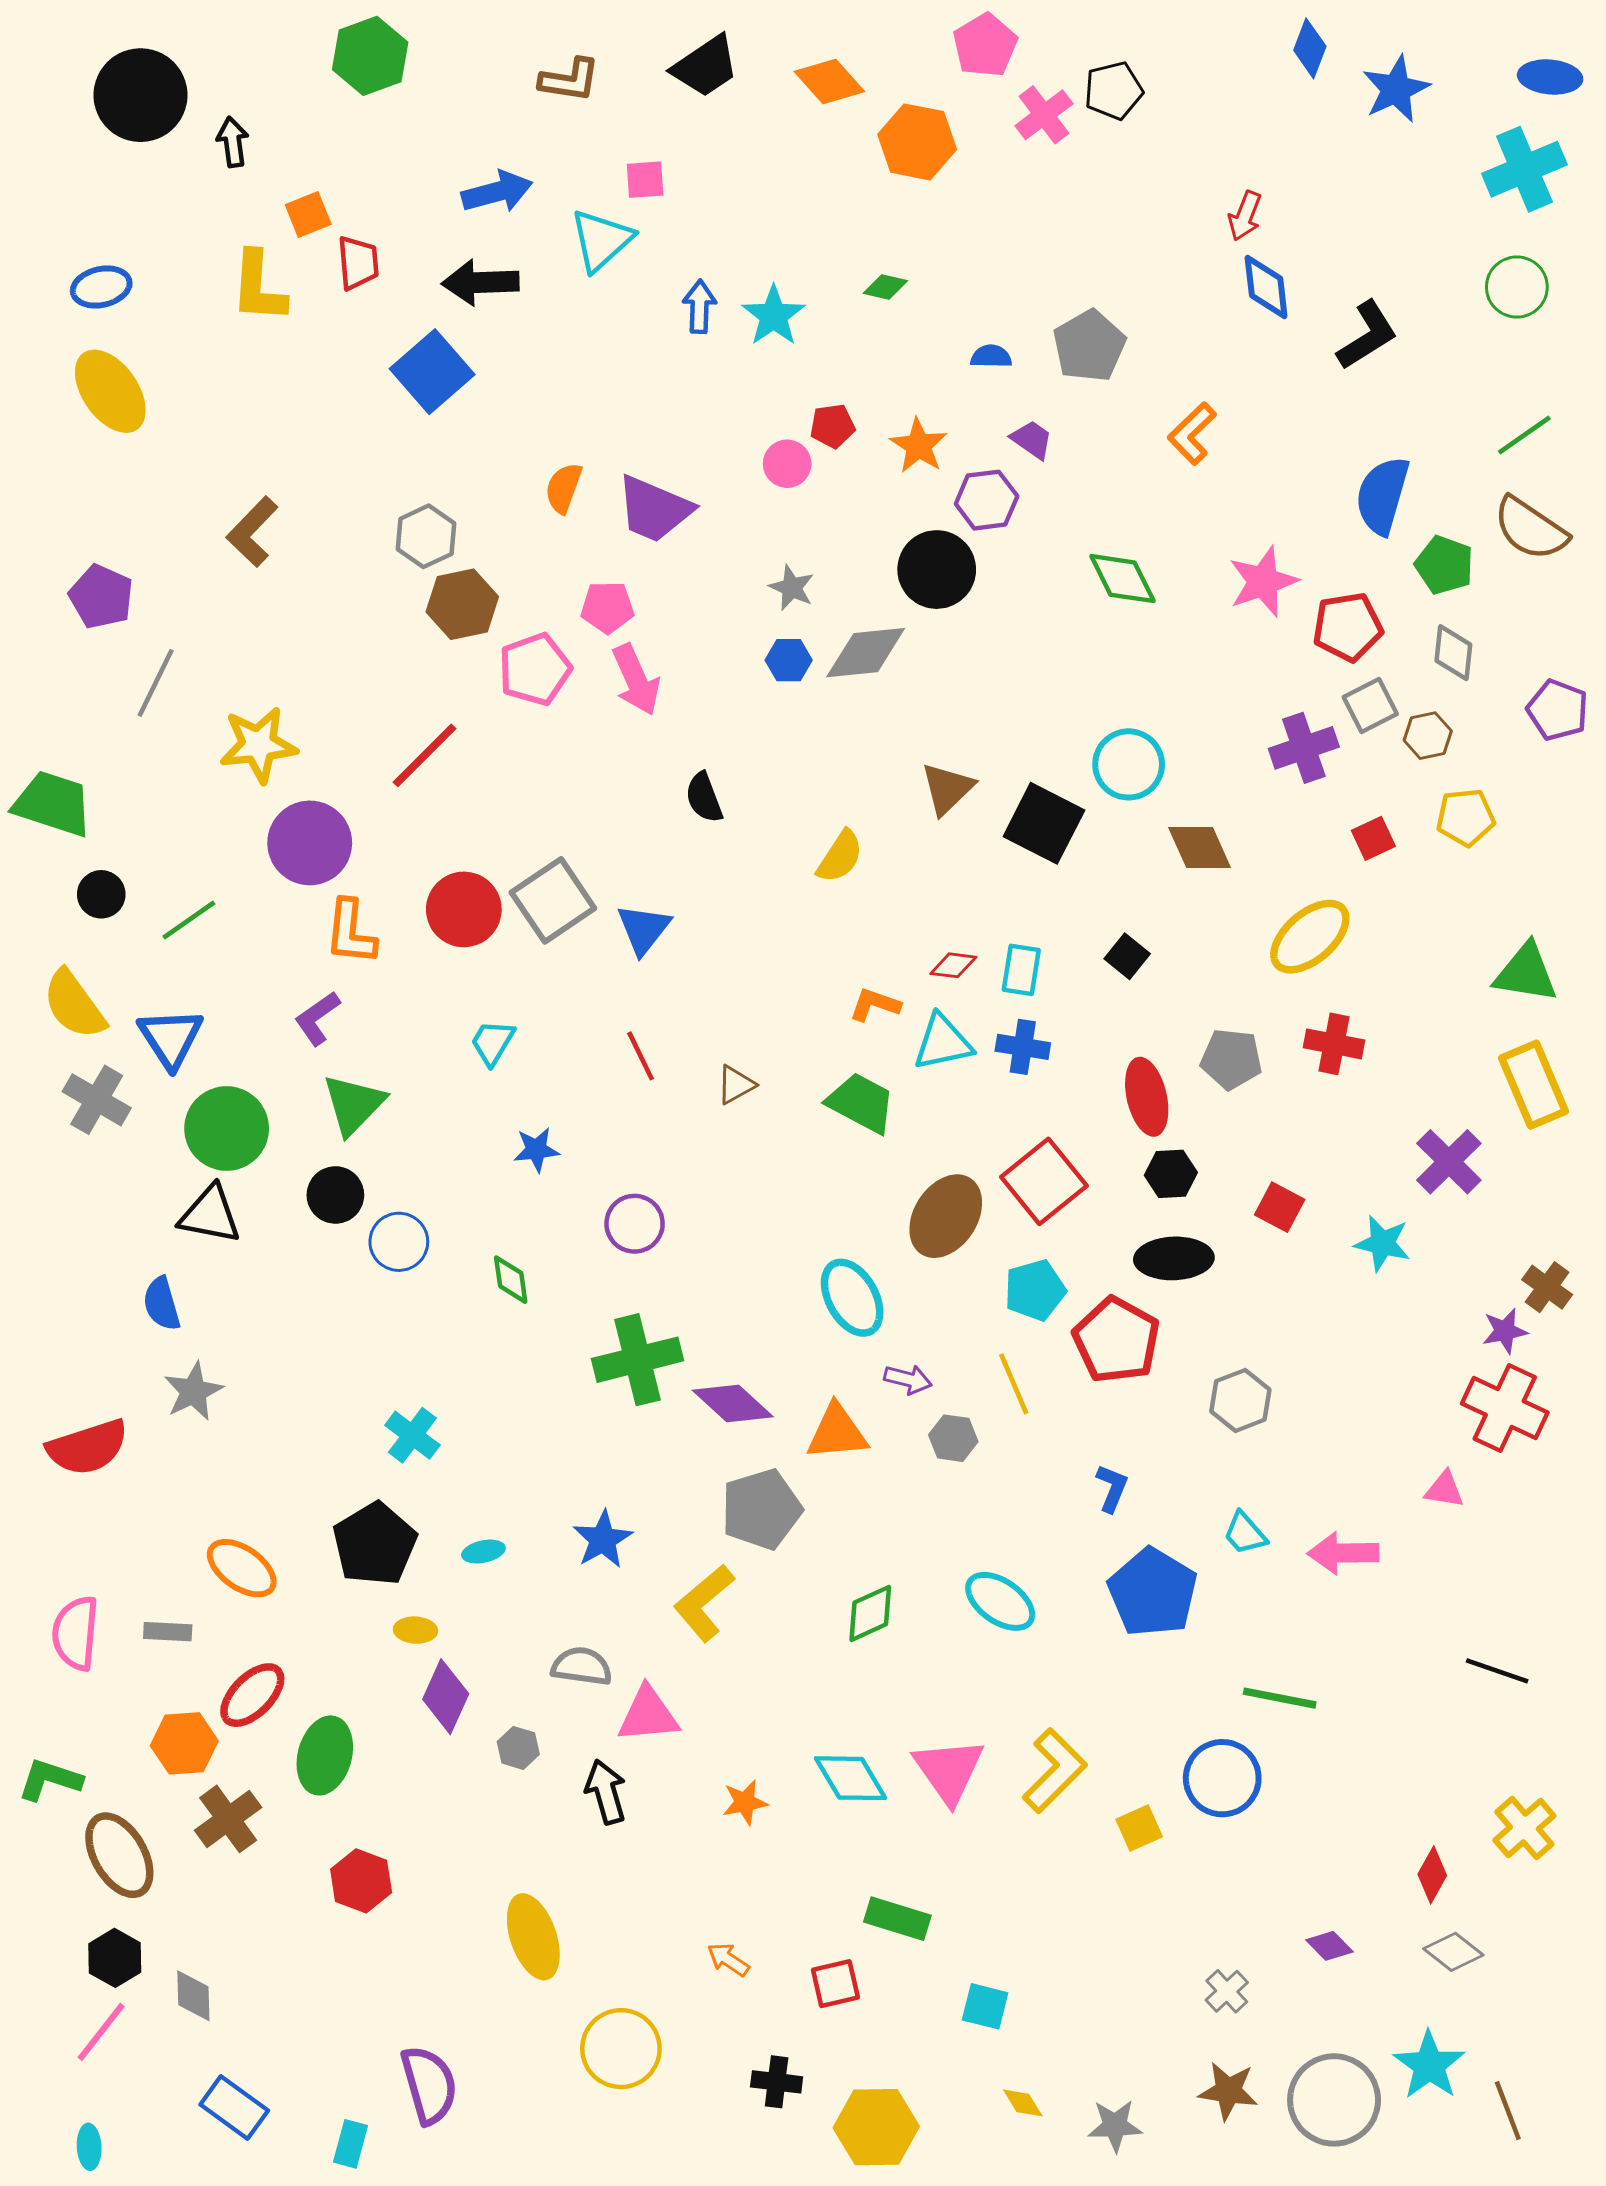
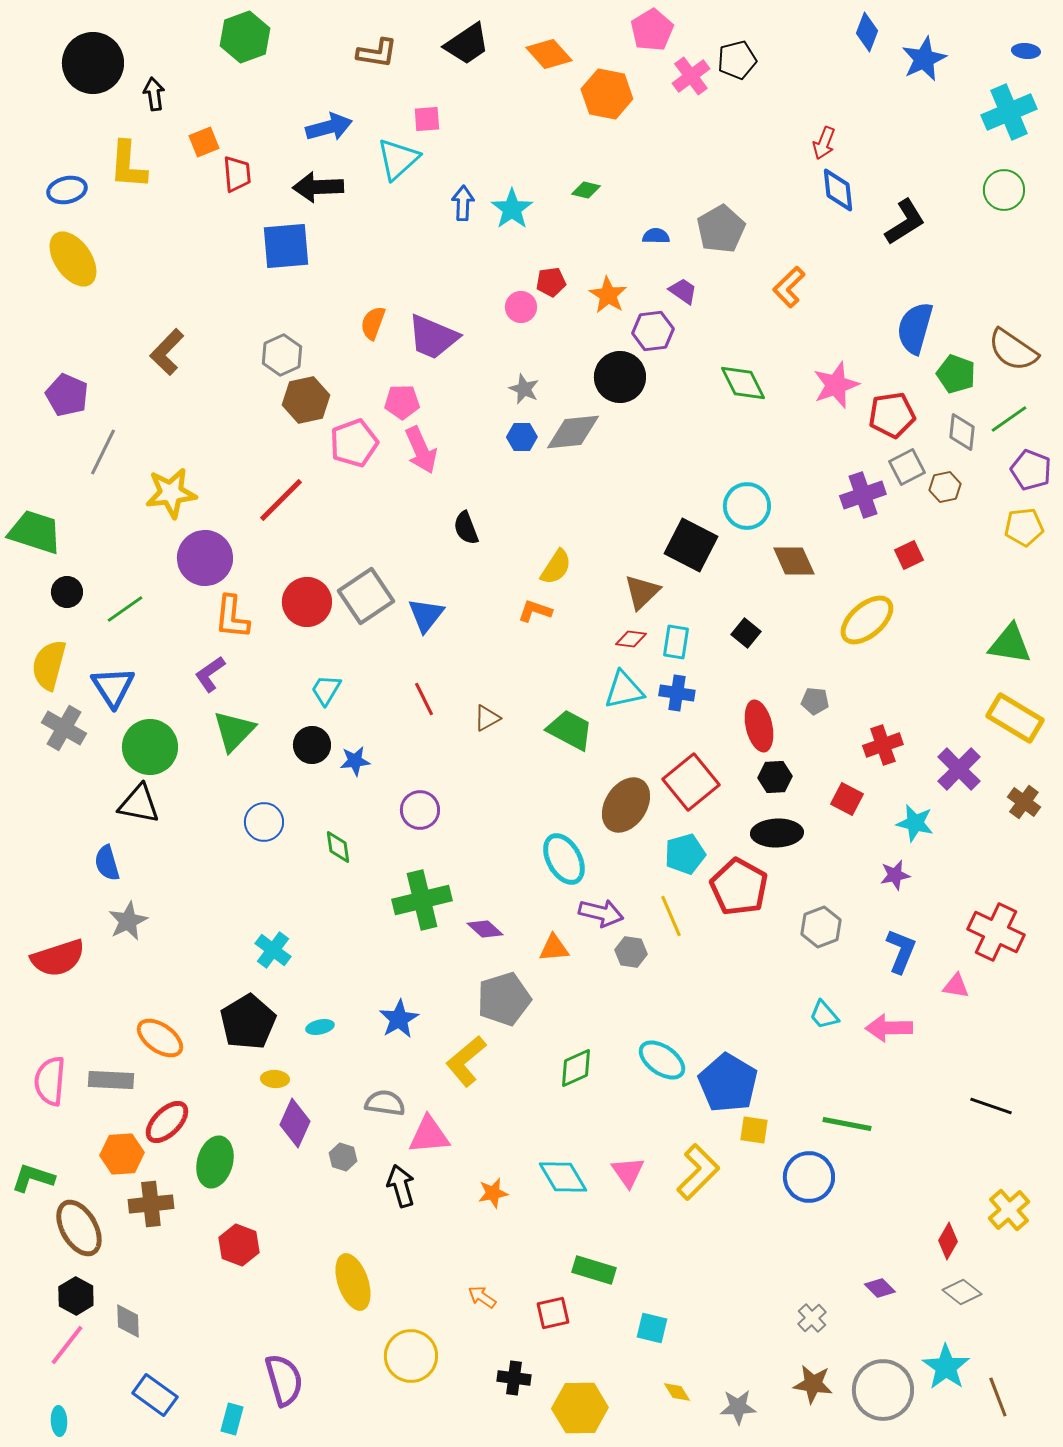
blue ellipse: (1550, 77) -> (1026, 51), size x0.7
yellow L-shape: (258, 287) -> (128, 165), moved
blue square: (432, 372) -> (286, 246), turned 36
green line: (1524, 435) -> (1009, 419), moved
brown triangle: (947, 789) -> (642, 592), moved
yellow pentagon: (1465, 817) -> (1024, 527), moved
yellow semicircle: (74, 1005) -> (49, 665), turned 51
orange L-shape: (875, 1005) -> (535, 611), moved
red cross: (1334, 1044) -> (883, 745), moved, turned -30
gray pentagon: (1231, 1059) -> (815, 701), size x0.7
yellow rectangle: (1533, 1085) -> (1015, 718), turned -36
black circle: (335, 1195) -> (312, 745), moved
brown cross: (1547, 1287) -> (1024, 802), moved
purple star: (1505, 1331) -> (895, 875), moved
purple arrow: (908, 1379) -> (601, 913), size x1.4
purple diamond: (733, 1403) -> (485, 929), size x0.7
orange triangle: (837, 1432) -> (554, 948), size x0.7
blue L-shape: (1112, 1488) -> (901, 951), moved, size x1.4
blue pentagon: (1153, 1592) -> (728, 1083), moved
gray rectangle: (168, 1632) -> (111, 1080), size x1.4
pink triangle: (949, 1771) -> (628, 1172), size x0.7
brown cross: (228, 1819) -> (151, 1204), turned 30
yellow square: (1139, 1828) -> (754, 1130), moved, turned 32

